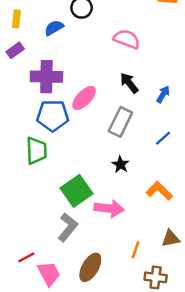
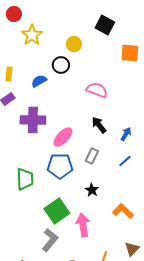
blue pentagon: (53, 116) -> (60, 166), moved
gray rectangle: (120, 122) -> (92, 156), size x0.7
blue line: (163, 138) -> (125, 161), moved
pink arrow: (109, 208) -> (83, 225), turned -105
brown triangle: (171, 239) -> (132, 249), turned -35

